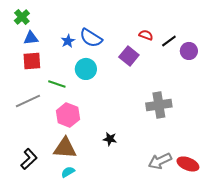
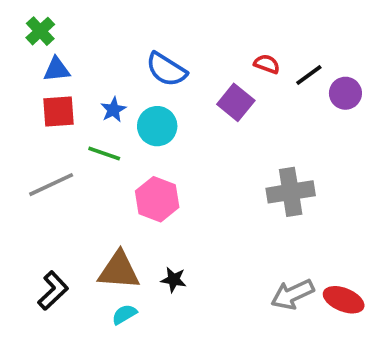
blue star: (68, 41) -> (113, 110), moved
pink hexagon: (68, 115) -> (157, 199), moved
black star: (110, 139) -> (174, 280), moved

